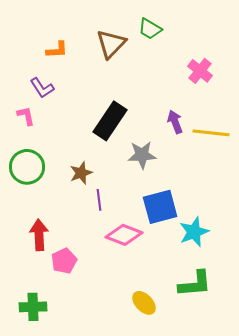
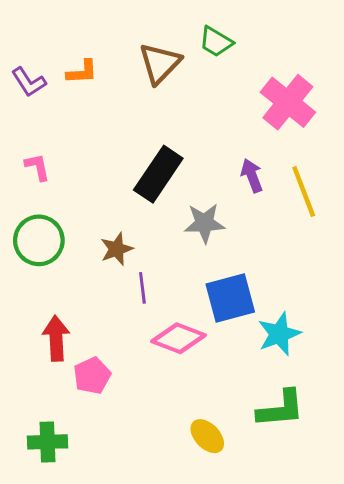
pink cross: (200, 71) -> (288, 102), size x1.5
purple L-shape: (42, 88) -> (29, 82), moved
yellow line: (211, 133) -> (304, 191), turned 63

